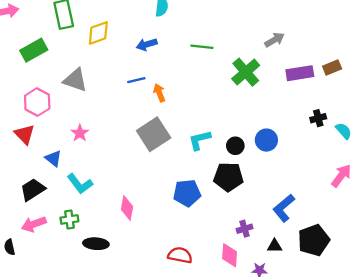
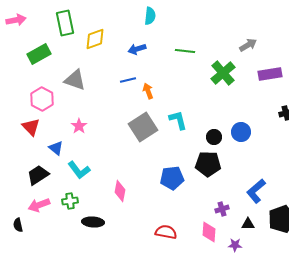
cyan L-shape: (200, 140) -> (178, 120), moved, turned 90

